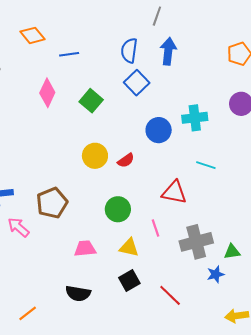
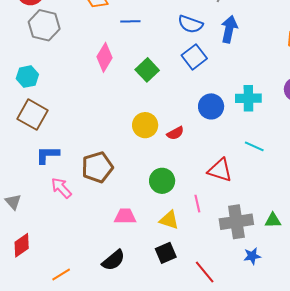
blue semicircle: (129, 50) -> (190, 24), turned -85
green triangle: (232, 252) -> (273, 220), moved
black semicircle: (78, 293) -> (113, 260), turned -55

